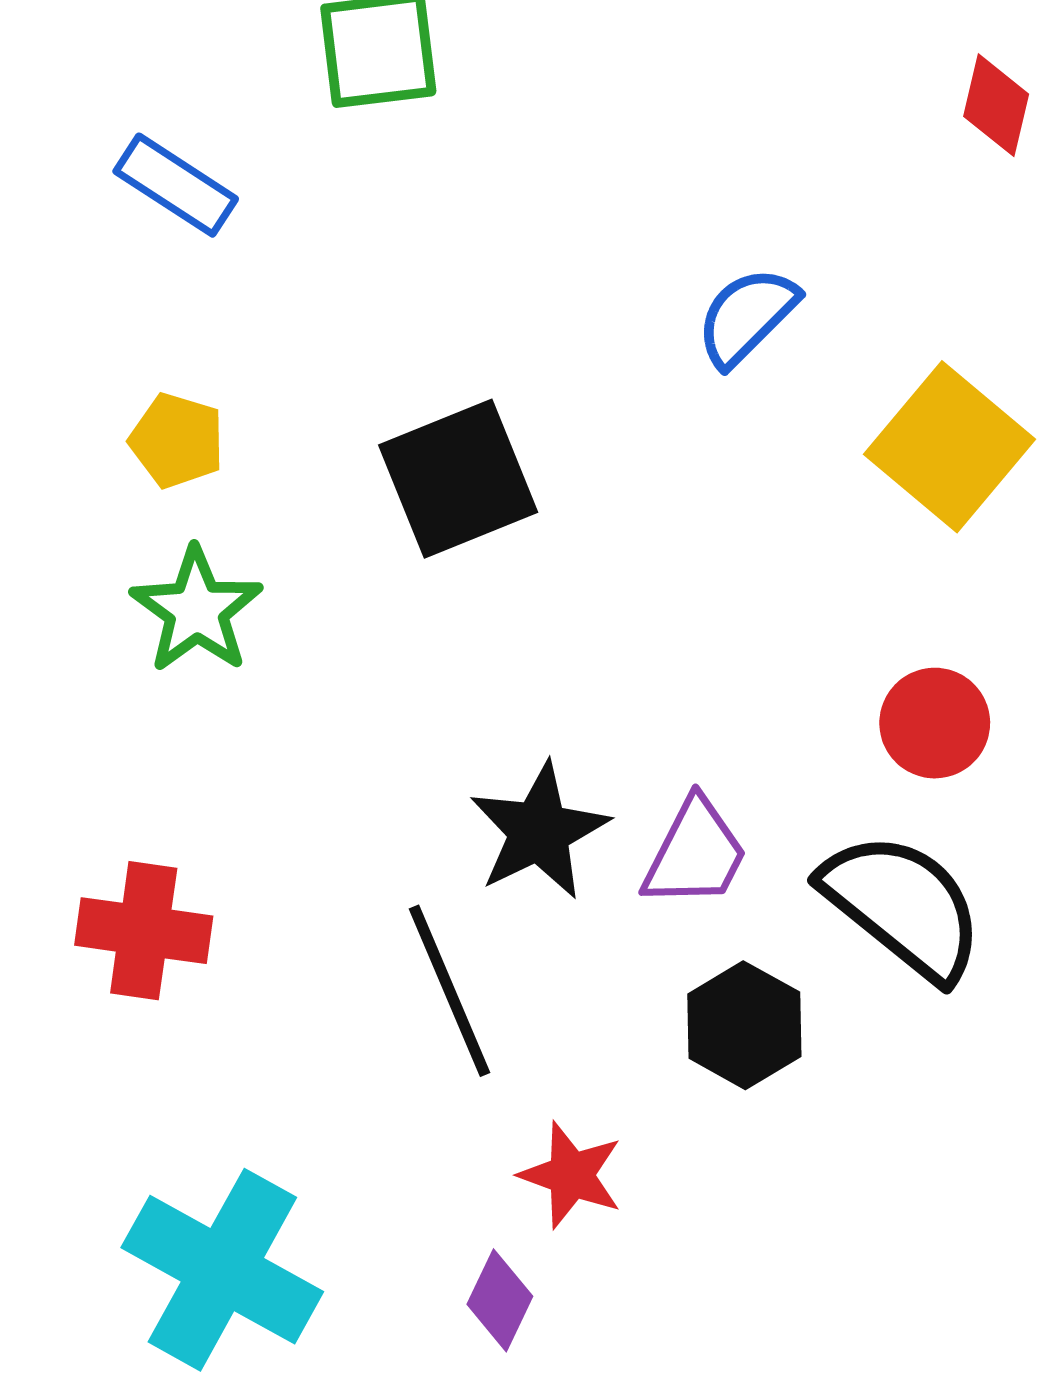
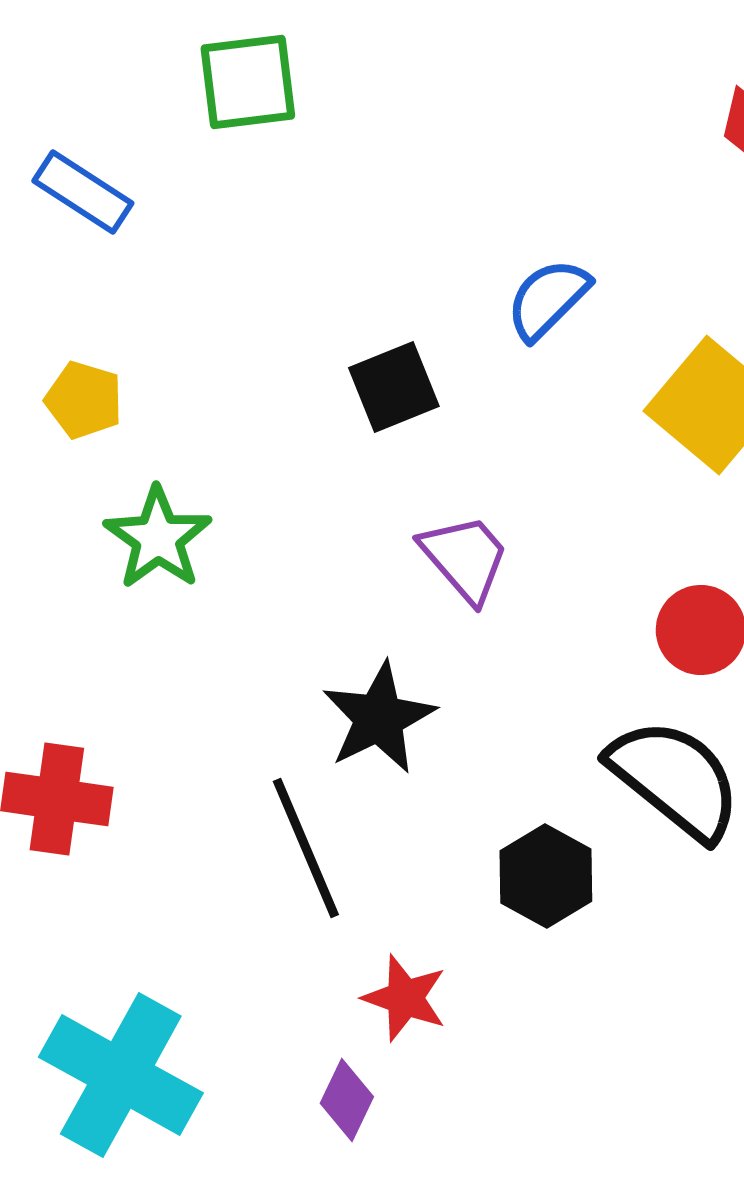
black square: (458, 479) -> (394, 387), moved, size x0.7
green star: (197, 610) -> (158, 538), moved
purple trapezoid: (695, 853) -> (465, 558), moved, turned -68

